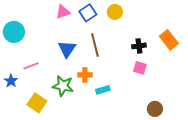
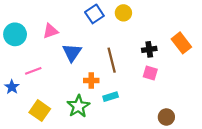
pink triangle: (63, 12) -> (50, 31), moved
brown line: (95, 45) -> (112, 60), moved
green star: (63, 86) -> (78, 106), moved, turned 30

